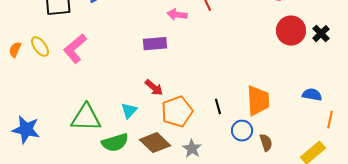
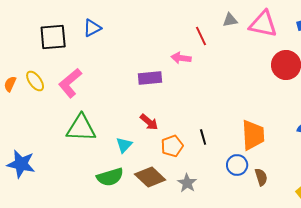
pink arrow: (177, 15) -> (181, 58), moved
black line: (218, 107) -> (203, 137), moved
orange pentagon: (177, 112) -> (172, 146), size x0.7
green triangle: (86, 118) -> (81, 128), moved

